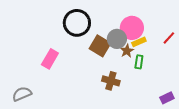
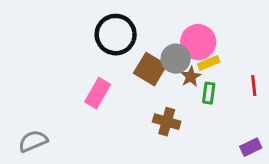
red line: (169, 38) -> (254, 86), moved, turned -48
pink rectangle: (50, 59) -> (98, 93), moved

